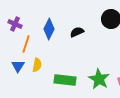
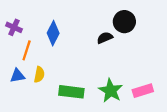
black semicircle: (77, 32) -> (105, 38), moved
blue triangle: (18, 66) -> (17, 76), turned 48

